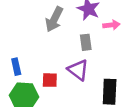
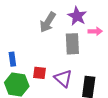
gray rectangle: (86, 42) -> (72, 44), size x1.5
purple triangle: (78, 70) -> (63, 78), moved

